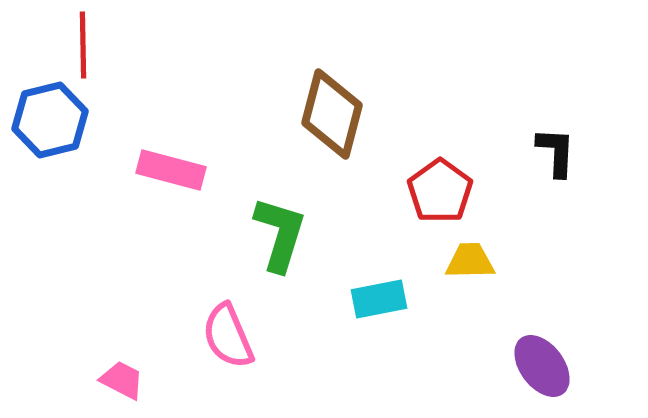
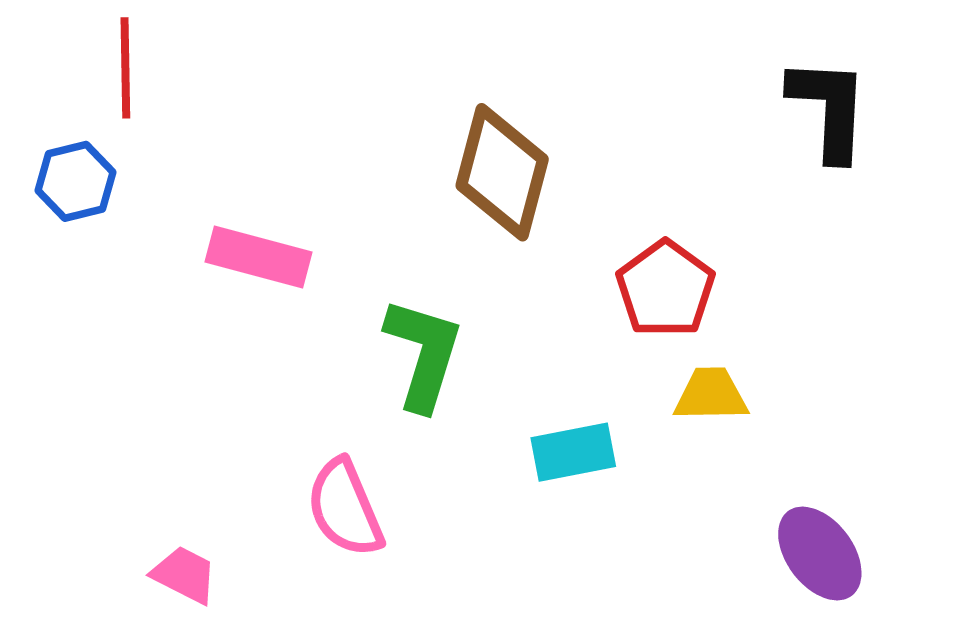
blue hexagon: (50, 120) -> (75, 181), size x0.7
black L-shape: (556, 152) -> (829, 109), moved, size x1.4

